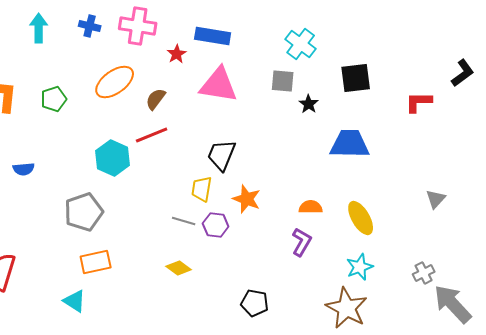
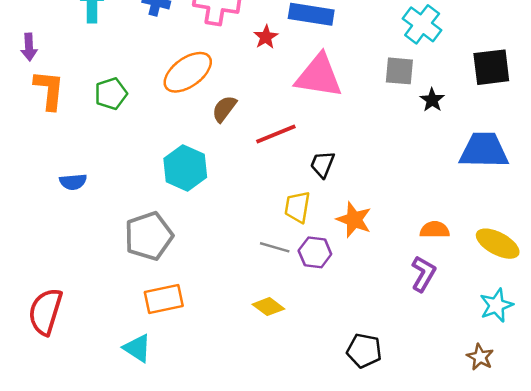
brown semicircle: (156, 99) -> (224, 109), moved
red line: (152, 135) -> (276, 134), moved
black trapezoid: (222, 155) -> (323, 164), size x0.7
yellow ellipse: (361, 218) -> (498, 244), turned -32
brown star: (347, 308) -> (480, 357), size x0.5

